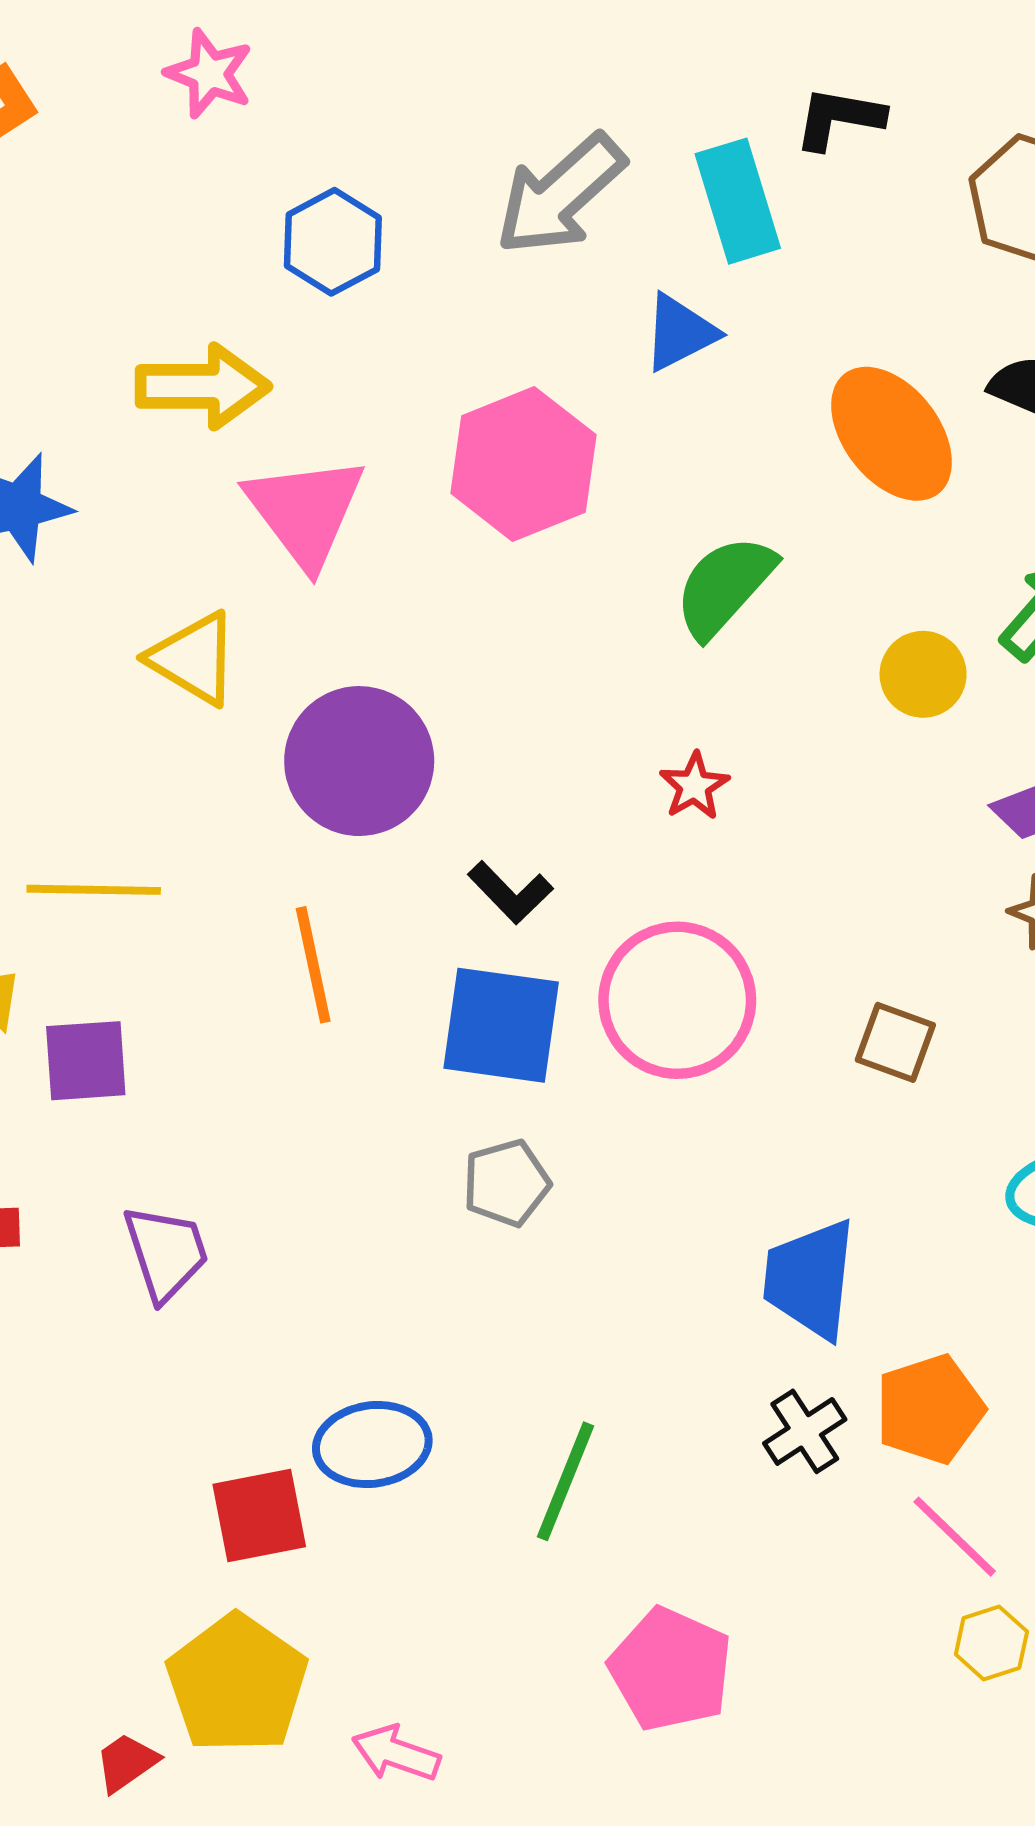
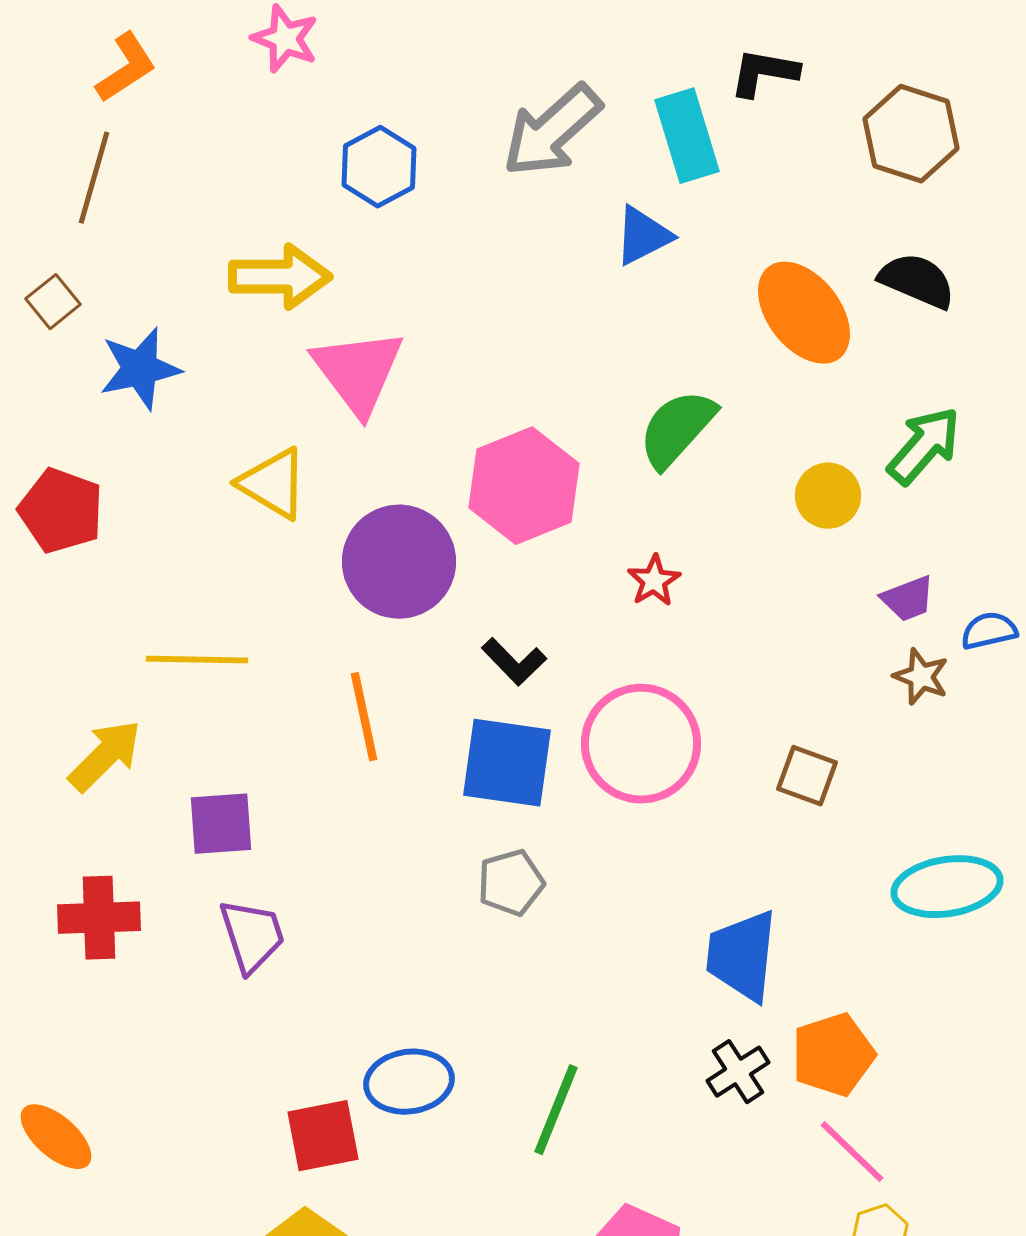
pink hexagon: (523, 464) -> (524, 486), moved
purple square: (86, 1061) -> (221, 824), moved

